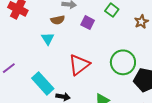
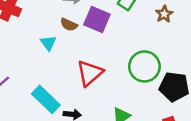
brown semicircle: (58, 20) -> (69, 25), moved, turned 40
purple square: (88, 23) -> (97, 19), size x1.5

